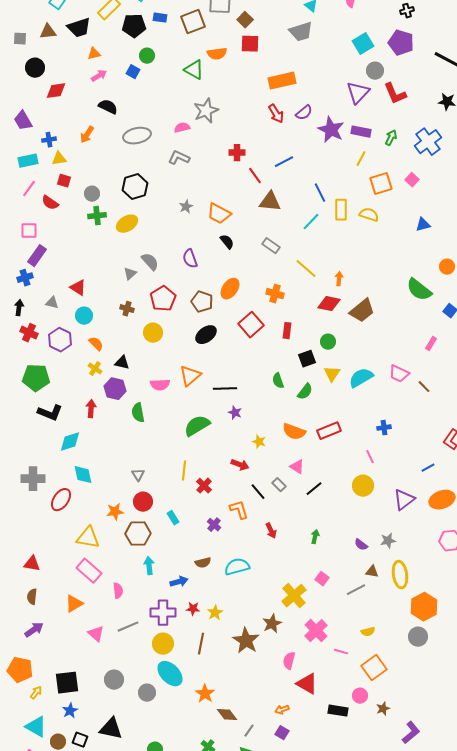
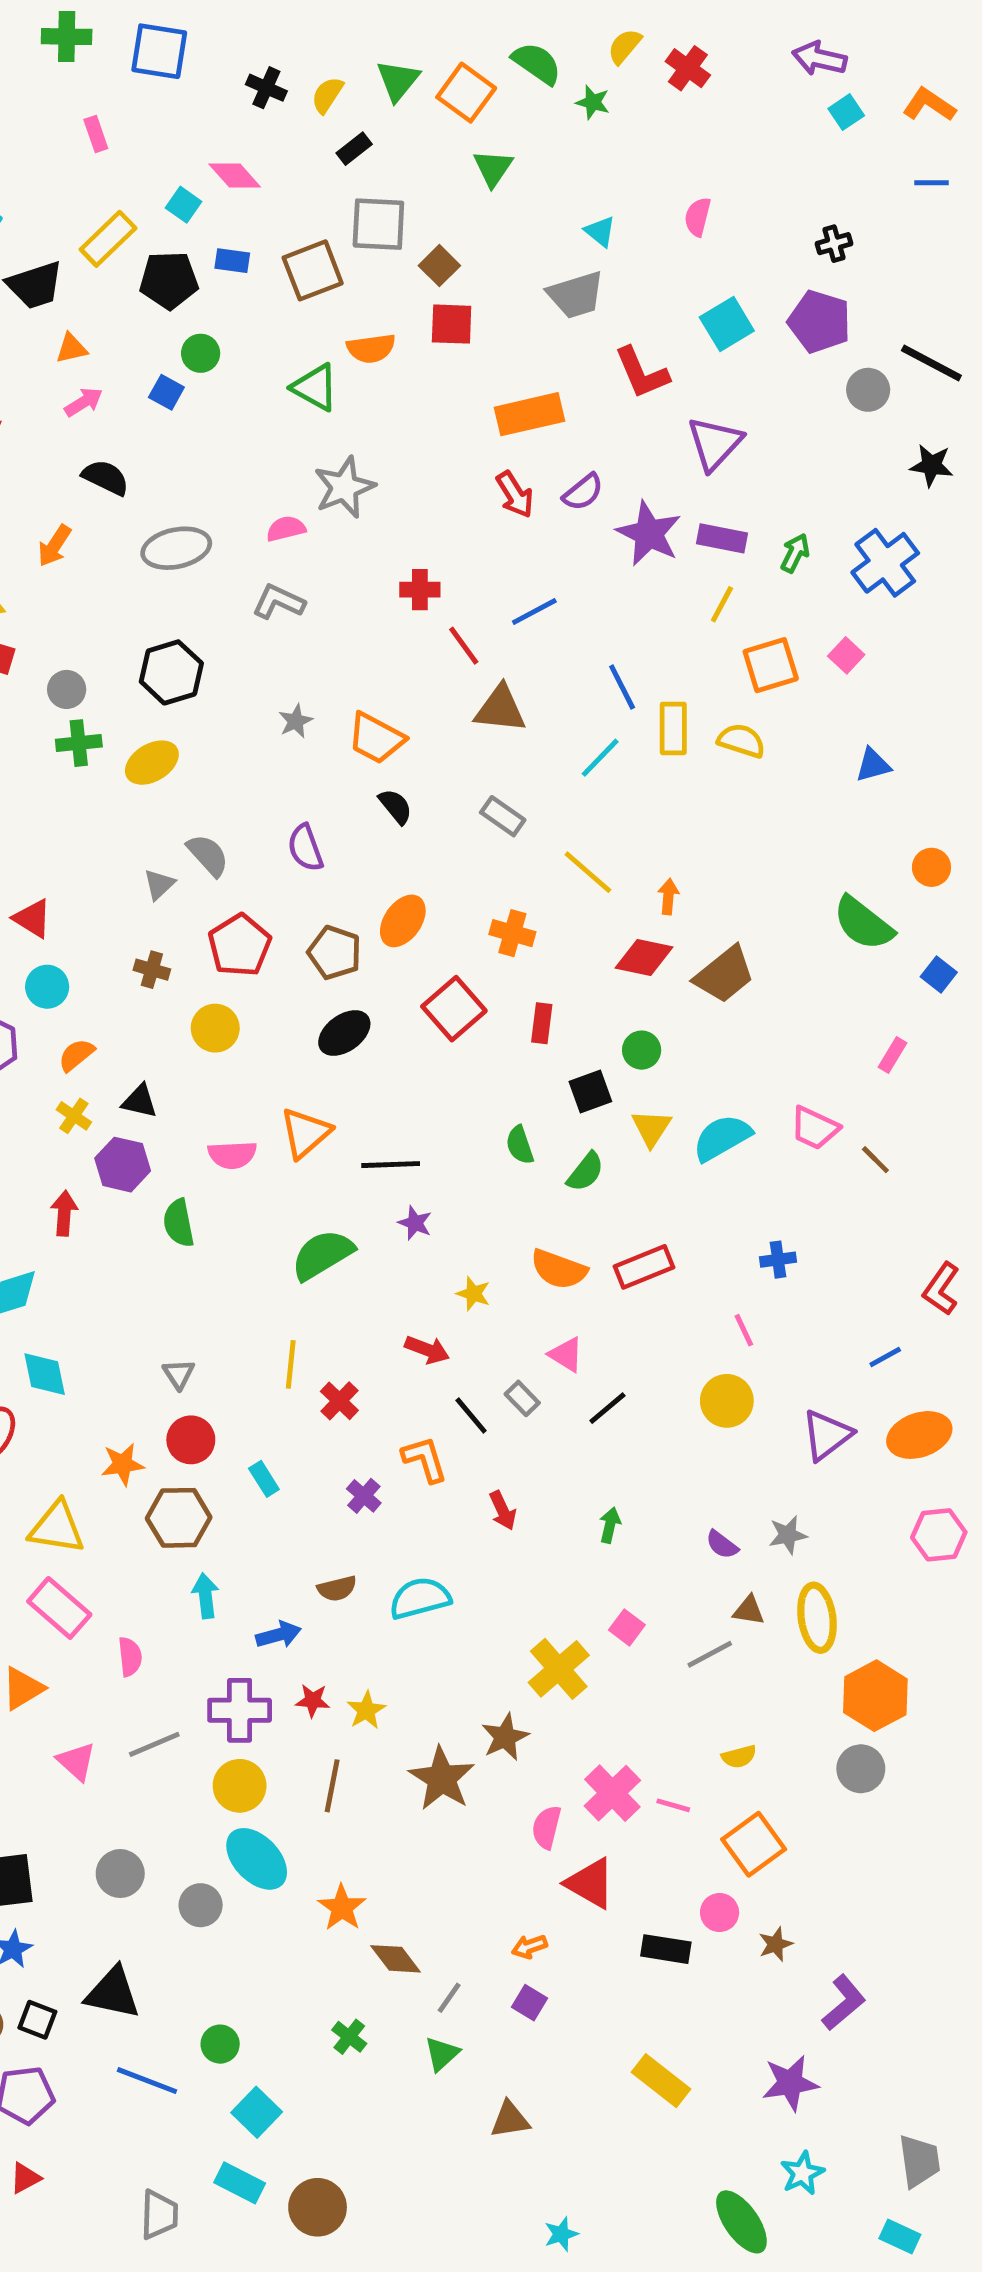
gray circle: (375, 71) -> (868, 390), moved
red L-shape: (395, 94) -> (642, 373), moved
orange semicircle: (96, 344) -> (76, 1055), turned -84
pink cross: (316, 631) -> (612, 1793), moved

